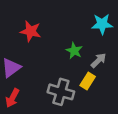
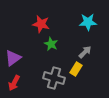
red star: (31, 31) -> (41, 24), moved
green star: (74, 51) -> (51, 44), moved

